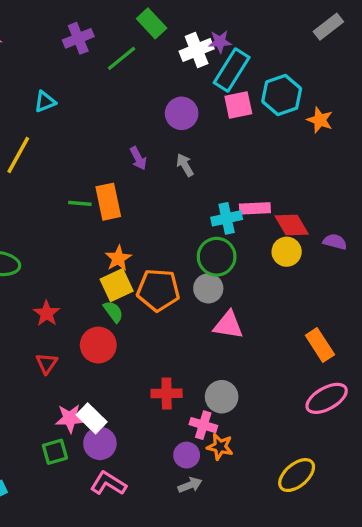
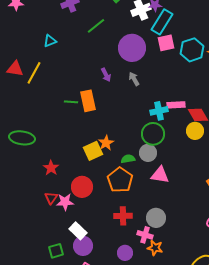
green line: (122, 58) -> (96, 26), moved
cyan hexagon: (282, 95) -> (192, 50), moved
purple circle: (182, 113) -> (132, 48), size x1.4
orange star: (118, 258) -> (106, 143), moved
orange pentagon: (158, 290) -> (120, 180), moved, turned 30
green semicircle: (113, 312) -> (128, 159), moved, turned -64
pink star: (70, 418) -> (65, 202), moved
purple circle: (187, 455) -> (125, 253), moved

